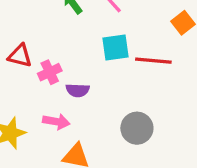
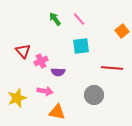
red triangle: (20, 56) -> (23, 51), turned 35
red line: (153, 61) -> (112, 68), moved

